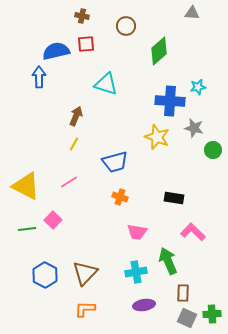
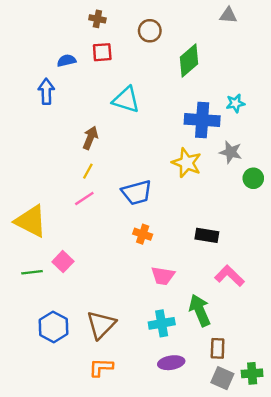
blue semicircle: (56, 51) -> (67, 61), size x0.6
pink line: (69, 182) -> (84, 198), moved

